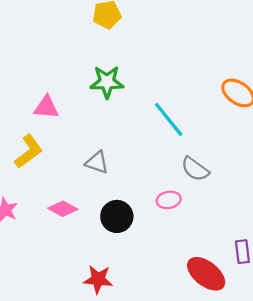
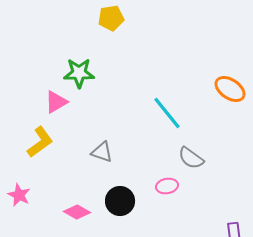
green star: (107, 82) -> (79, 73), moved
pink triangle: (46, 107) -> (56, 102), turned -35
pink diamond: (63, 209) -> (77, 212), moved

